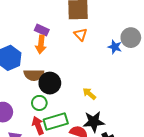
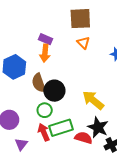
brown semicircle: (34, 75) -> (39, 83), turned 72
yellow arrow: (89, 94) -> (93, 100), size x1.6
black star: (94, 122) -> (98, 127), turned 30

